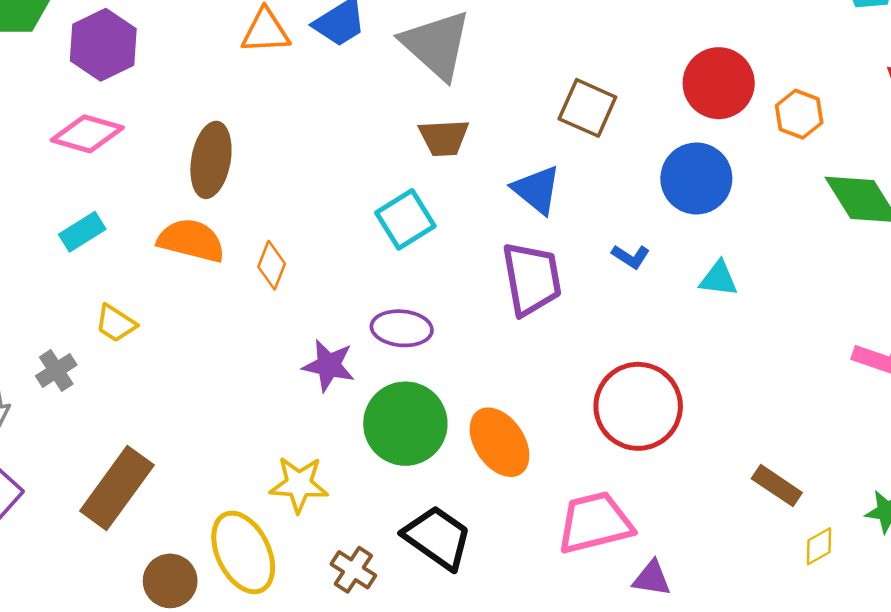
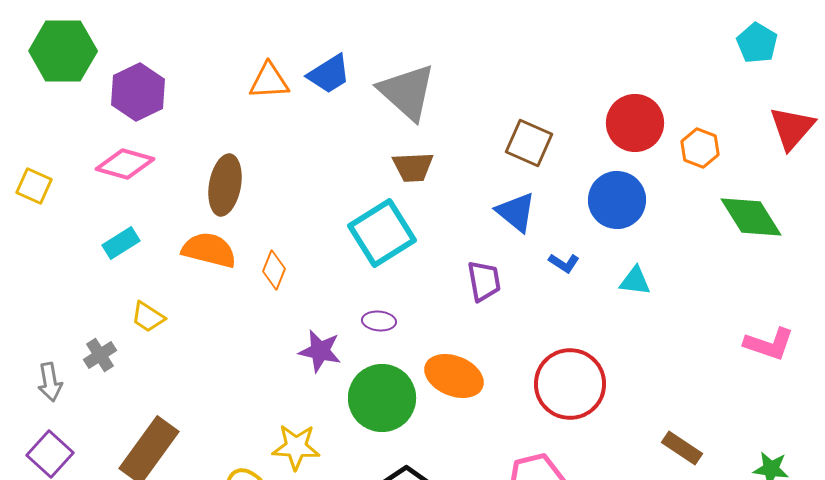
blue triangle: (537, 190) -> (516, 212), moved
cyan square: (405, 219) -> (382, 233), size x1.4
purple trapezoid: (532, 279) -> (484, 281), size x0.7
purple ellipse: (402, 328) -> (379, 321), size x0.7
orange ellipse: (499, 442) -> (454, 376), moved, turned -34

